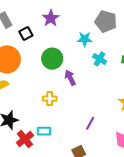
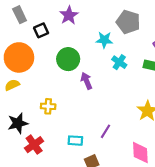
yellow cross: (50, 99) -> (48, 106), moved
cyan rectangle: (44, 131) -> (75, 141), moved

